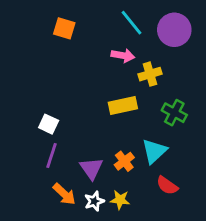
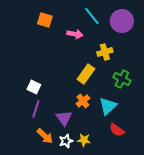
pink arrow: (123, 55) -> (75, 34), moved
yellow rectangle: (123, 105) -> (86, 74), turned -42
orange cross: (124, 161) -> (83, 101), moved

